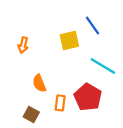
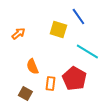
yellow square: (69, 40) -> (58, 30), turned 30
orange arrow: (23, 45) -> (18, 34), turned -144

